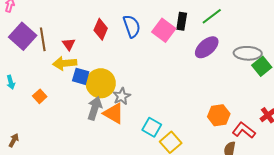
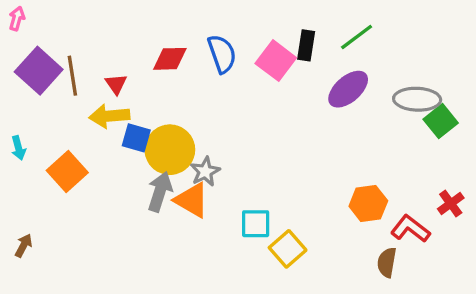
red diamond: (101, 29) -> (170, 59), turned 65
orange square: (40, 96) -> (67, 172), size x1.6
cyan square: (152, 127) -> (256, 224), turned -30

